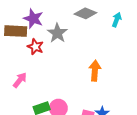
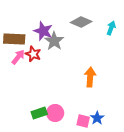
purple star: (33, 19) -> (43, 31), moved
pink arrow: (20, 80) -> (18, 57), moved

